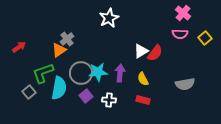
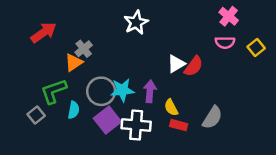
red arrow: (19, 47) -> (44, 32), moved, size x1.5
yellow semicircle: (143, 79) -> (171, 108), moved
gray semicircle: (185, 84) -> (212, 118), moved, turned -48
cyan semicircle: (59, 88) -> (74, 110), size x0.6
purple square: (86, 96) -> (107, 120), size x1.5
white cross: (109, 100) -> (136, 125), size x1.6

